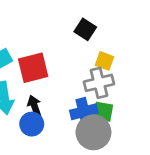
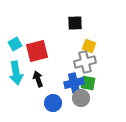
black square: (85, 29) -> (75, 23), turned -35
blue circle: (32, 124) -> (53, 103), moved
gray circle: (93, 132) -> (81, 98), size x0.7

